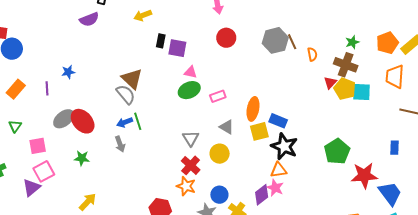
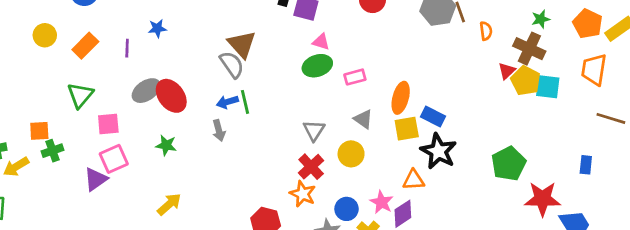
orange pentagon: (387, 43) -> (588, 24), turned -30
green triangle: (15, 126) -> (80, 95), size x1.5
orange triangle: (278, 170) -> (414, 180), moved
pink star: (275, 188) -> (382, 202), moved

